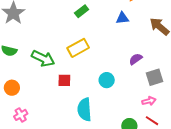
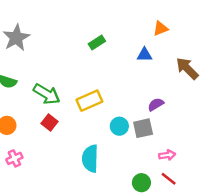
yellow rectangle: (78, 48) -> (89, 101), moved
gray square: (155, 77) -> (143, 128), moved
red square: (64, 80) -> (49, 122), moved, turned 32

